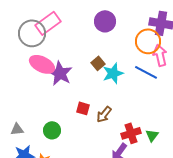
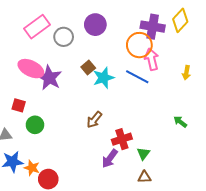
gray circle: (32, 33) -> (64, 37), moved, size x0.7
red square: (83, 108) -> (19, 105), moved
green circle: (52, 130) -> (35, 125), moved
green triangle: (152, 135) -> (143, 153), moved

